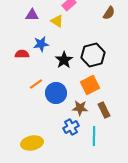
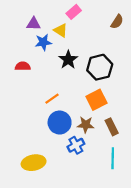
blue star: (41, 44) -> (43, 42), moved
black star: (64, 60) -> (68, 60), moved
orange line: (36, 84) -> (52, 99), moved
blue circle: (56, 93) -> (60, 123), moved
cyan line: (94, 136) -> (113, 158), moved

